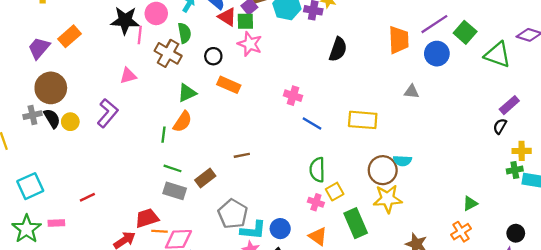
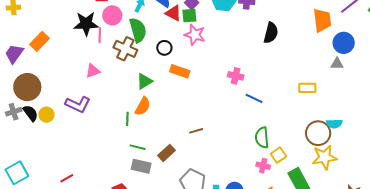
green semicircle: (184, 33) -> (138, 30), size x1.4
blue circle: (437, 54) -> (344, 43), moved
purple L-shape: (107, 113) -> (78, 104), turned 80
yellow rectangle: (363, 120) -> (307, 88), moved, size x0.7

